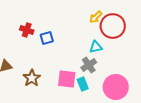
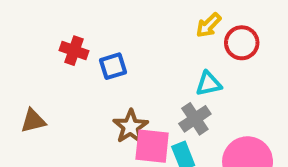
red circle: (113, 26) -> (242, 43), size x0.7
brown star: (32, 78) -> (131, 127), moved

